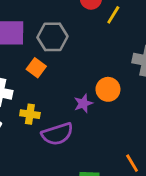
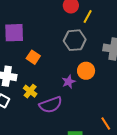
gray hexagon: (52, 37) -> (75, 40), moved
yellow cross: (30, 114) -> (30, 91), turned 32

